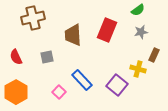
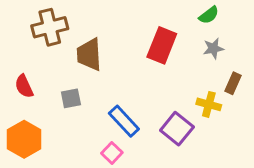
brown trapezoid: (73, 35) -> (89, 54), moved
gray square: (47, 57) -> (71, 98), moved
pink square: (59, 92) -> (112, 153), moved

